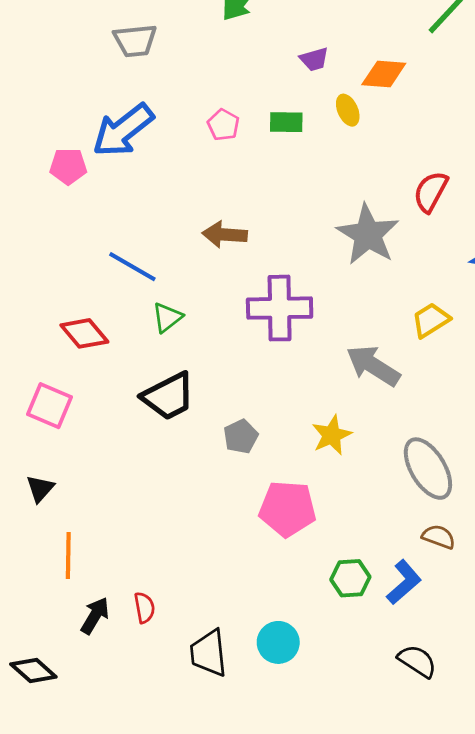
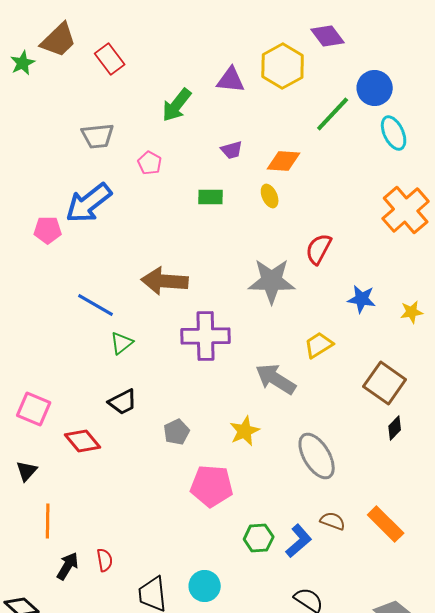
yellow ellipse: (348, 110) -> (270, 196), moved
pink pentagon: (223, 125) -> (150, 163), moved
brown arrow: (225, 235) -> (165, 281), size x1.4
gray star: (368, 235) -> (272, 281), turned -30
red diamond: (84, 333) -> (83, 441), moved
black trapezoid: (169, 396) -> (123, 402), size x0.7
brown semicircle: (439, 537) -> (333, 521), moved

